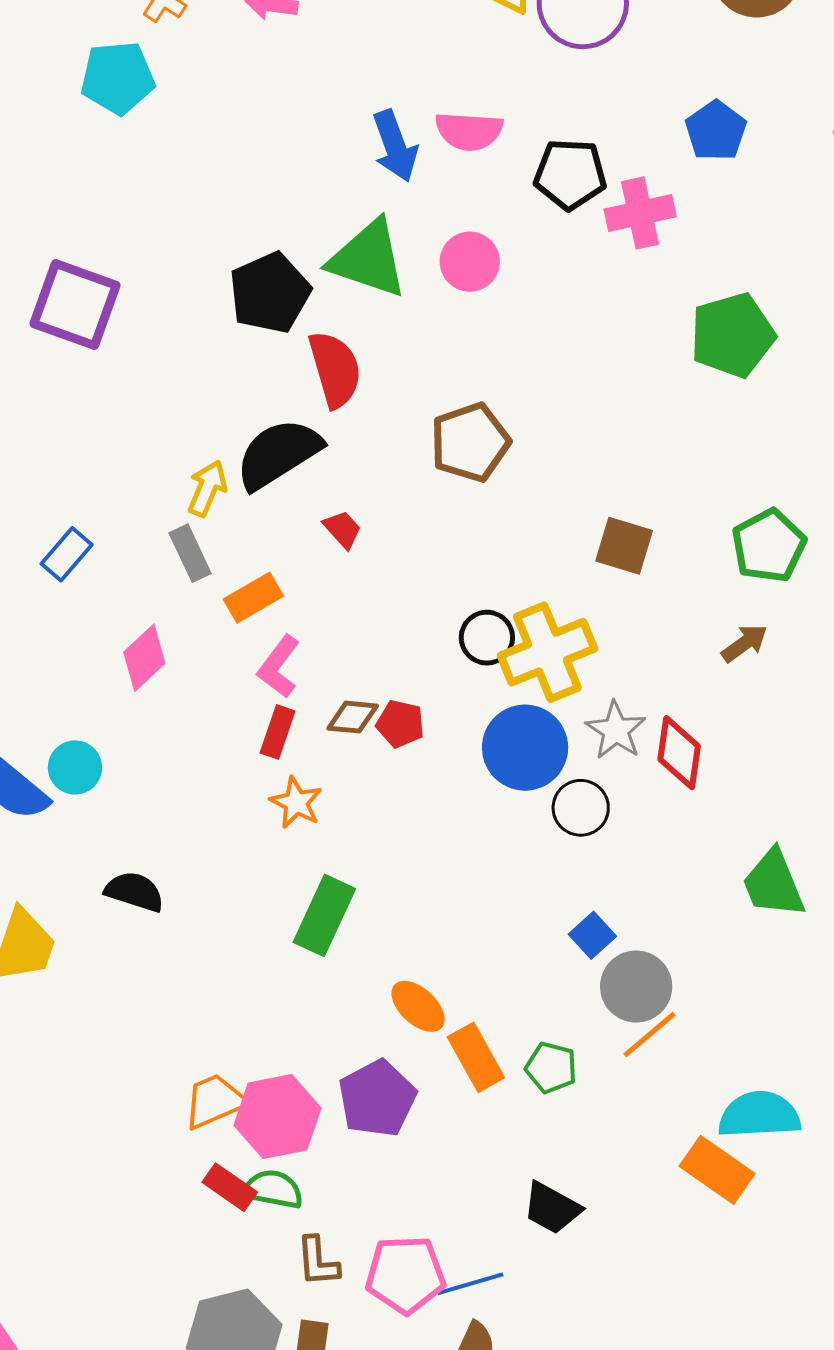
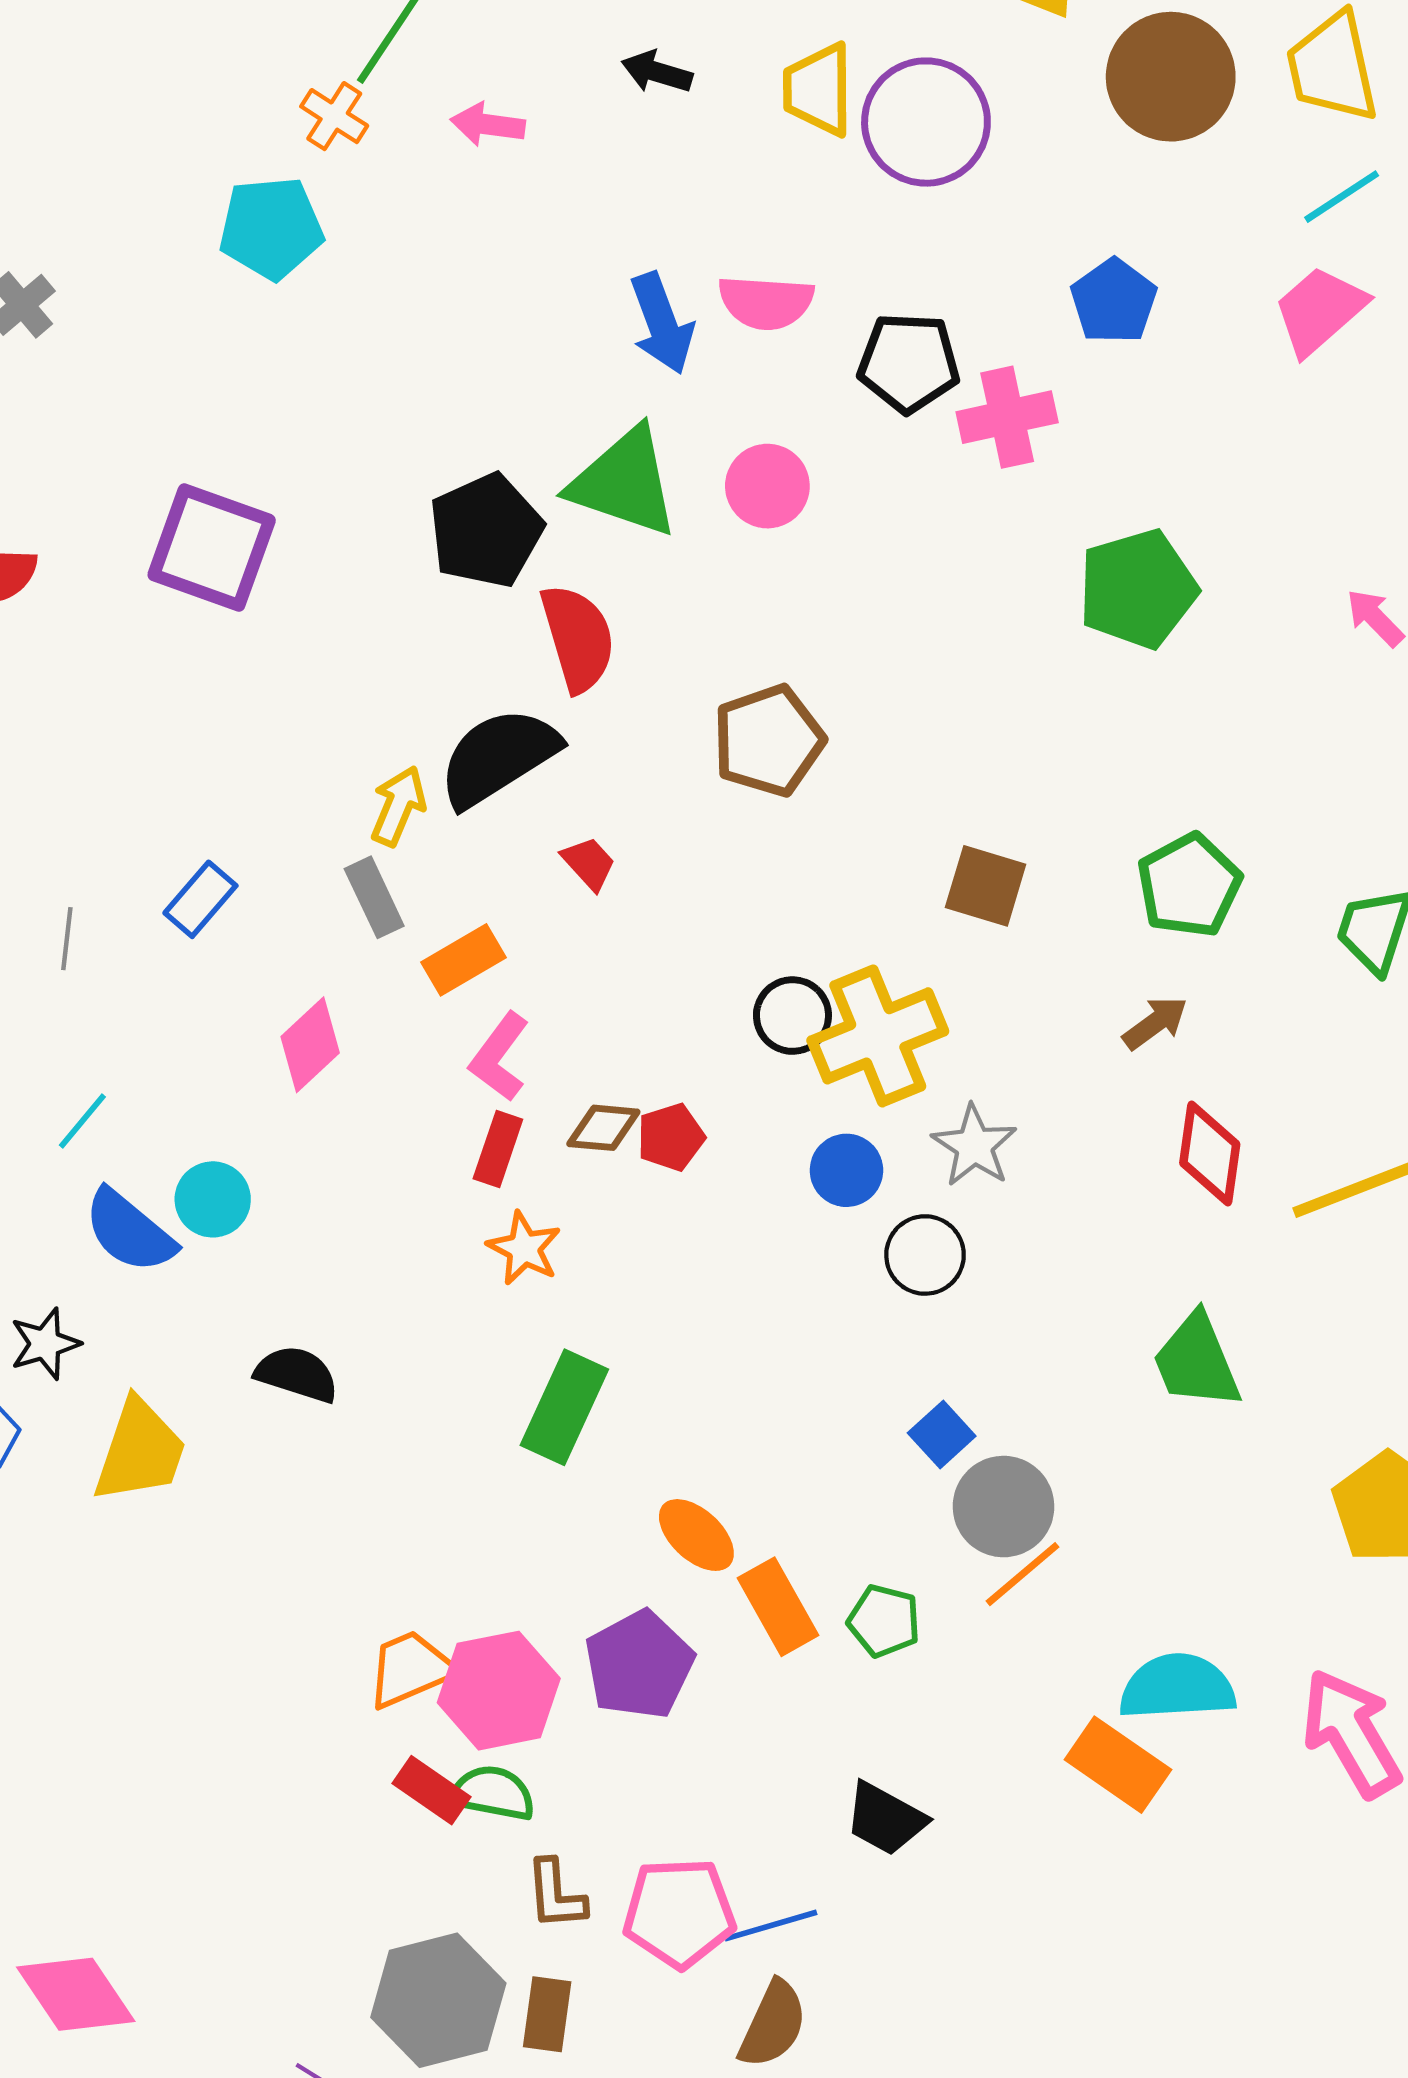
red pentagon: (400, 724) -> (671, 1137), turned -30
blue circle: (525, 748) -> (846, 1170), size x0.6
red diamond: (679, 753) -> (1210, 1154), moved

